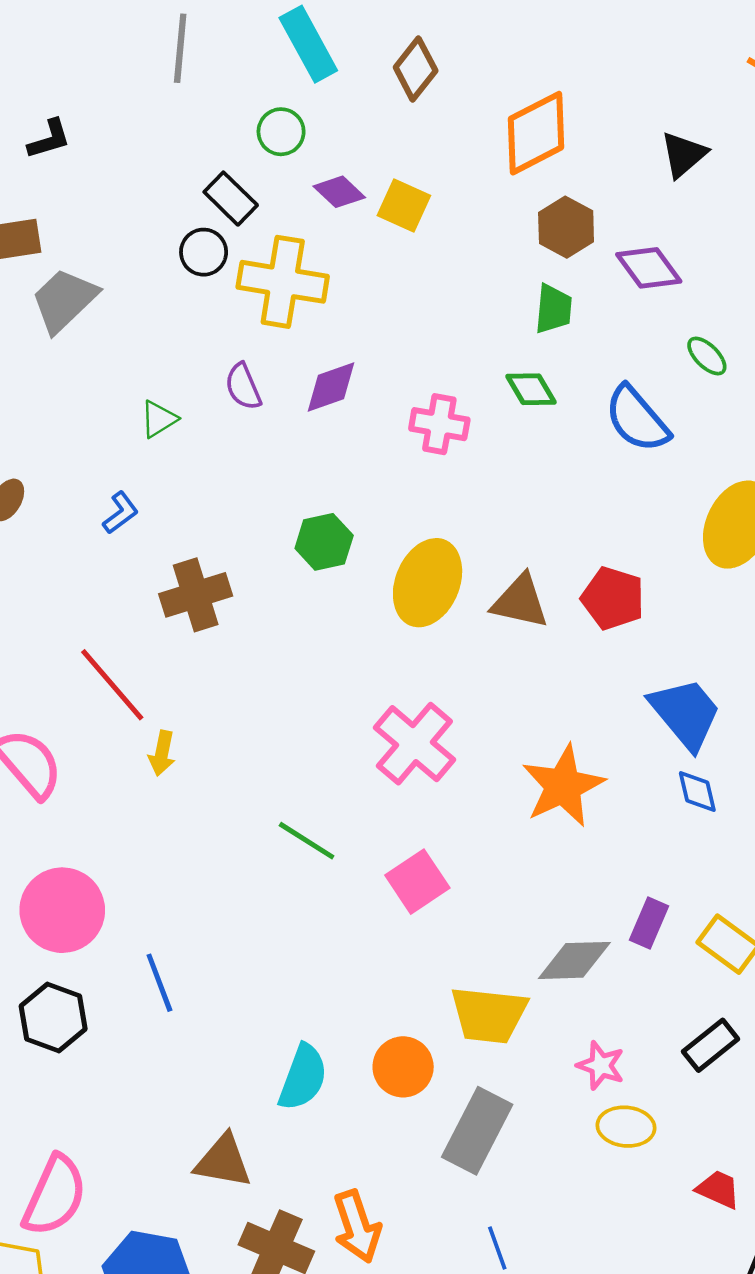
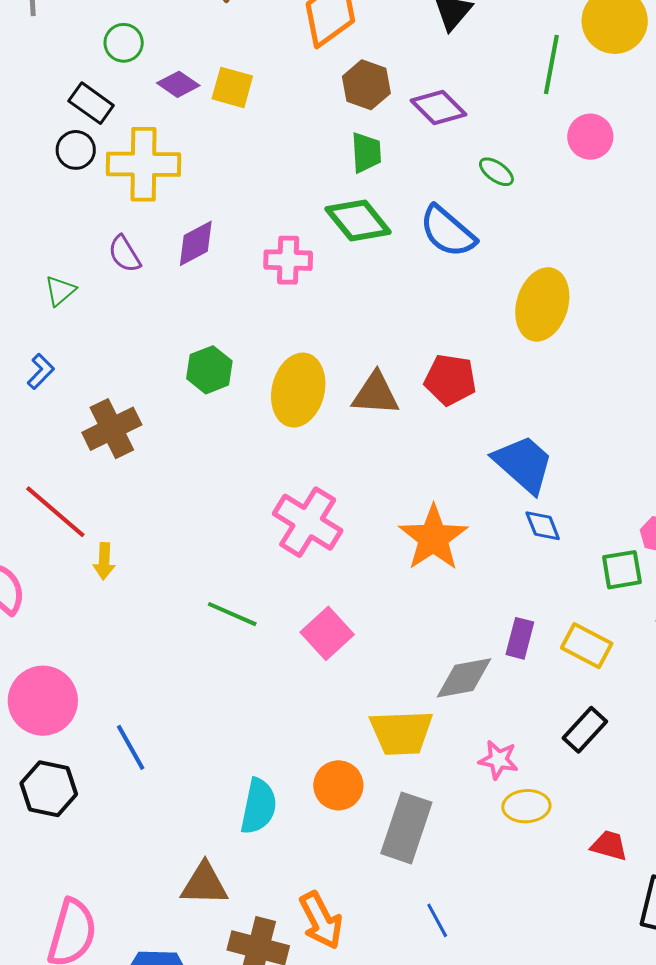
green diamond: (531, 389) -> (358, 220), size x1.5

